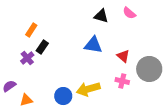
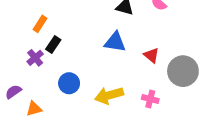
pink cross: (122, 81) -> (150, 99), moved
blue circle: (63, 96) -> (69, 83), moved

